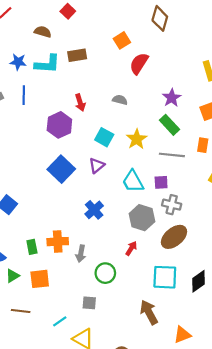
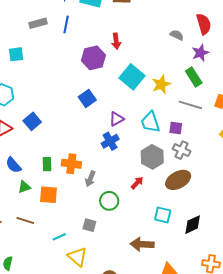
red semicircle: (139, 63) -> (204, 24), moved, turned 120
gray semicircle: (120, 100) -> (177, 35), moved
cyan square: (104, 137) -> (132, 77), size x1.4
purple triangle: (97, 166) -> (117, 119), moved
blue square: (61, 169) -> (87, 98), size x0.7
cyan square: (165, 277) -> (163, 215), size x0.7
brown arrow: (149, 312) -> (142, 244), turned -70

